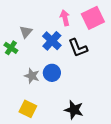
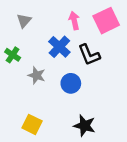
gray triangle: (26, 32) -> (24, 21), moved
blue circle: (52, 73) -> (71, 83), moved
gray star: (32, 76) -> (37, 75), moved

